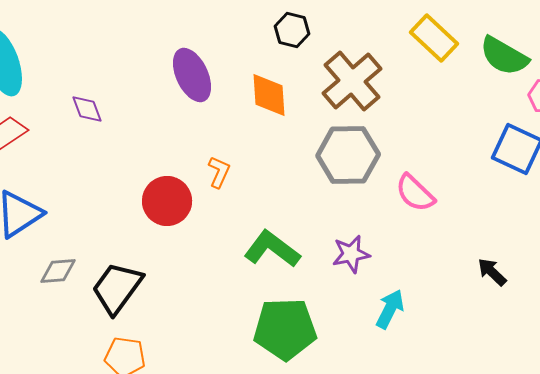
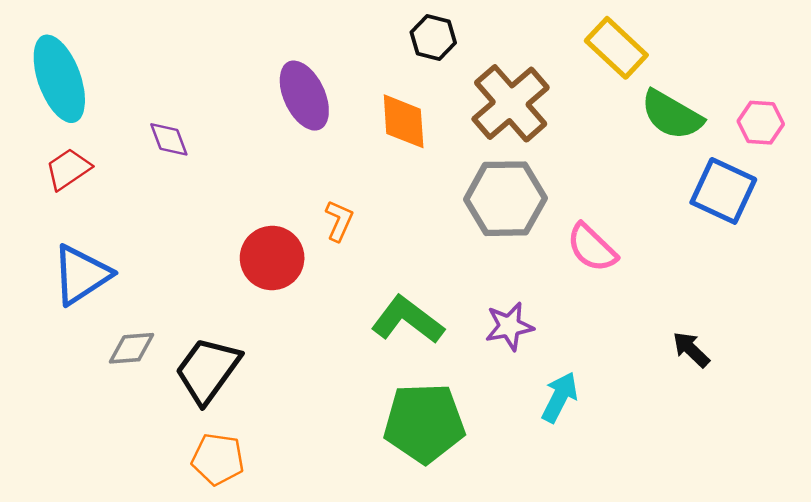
green semicircle: (504, 56) -> (672, 115), moved

